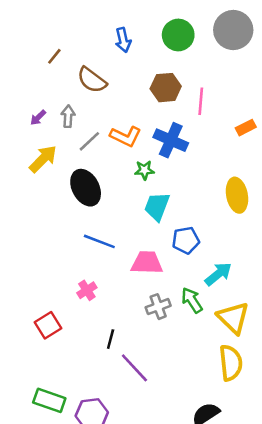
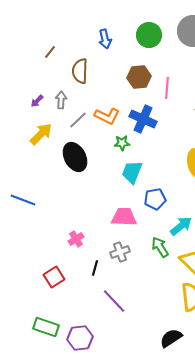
brown semicircle: (92, 80) -> (80, 71), turned 55
blue line: (99, 241) -> (23, 200), moved
gray cross: (158, 307) -> (120, 252), moved
red square: (48, 325) -> (54, 277), moved
black line: (111, 339) -> (95, 268), moved

